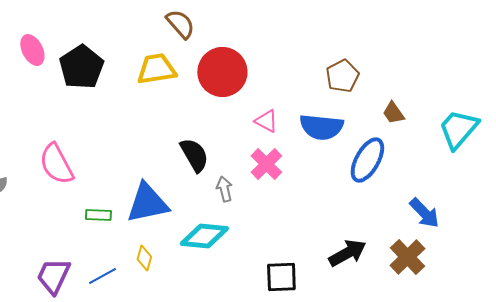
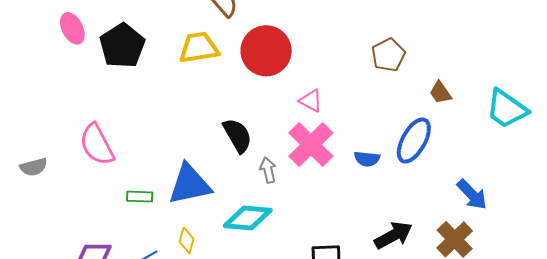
blue semicircle: (321, 127) -> (367, 159), moved, size x0.6
cyan trapezoid: (458, 129) -> (507, 109), turned -96
pink cross: (266, 164) -> (311, 145), size x1.4

